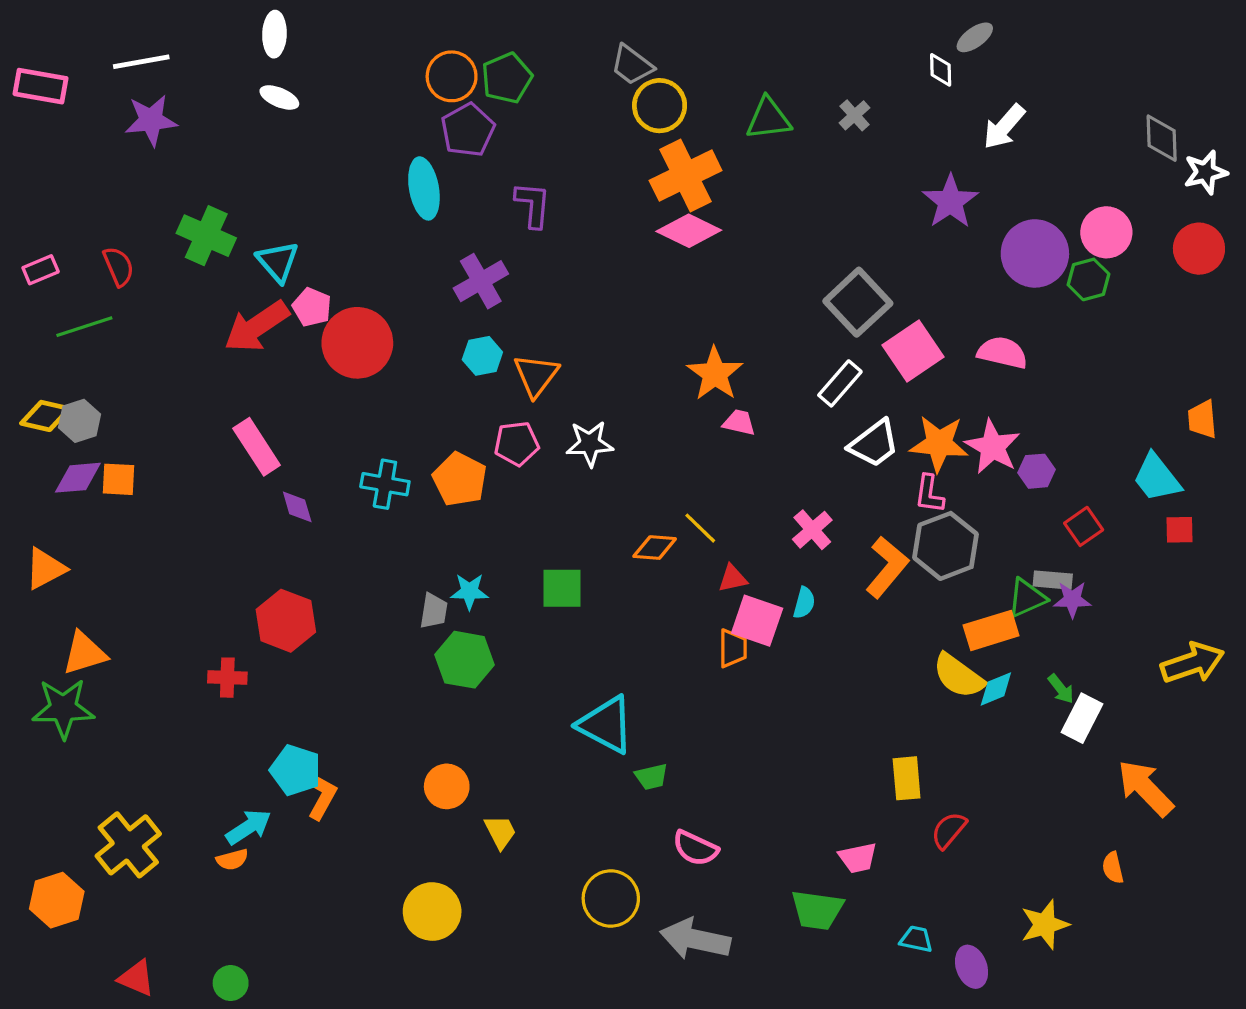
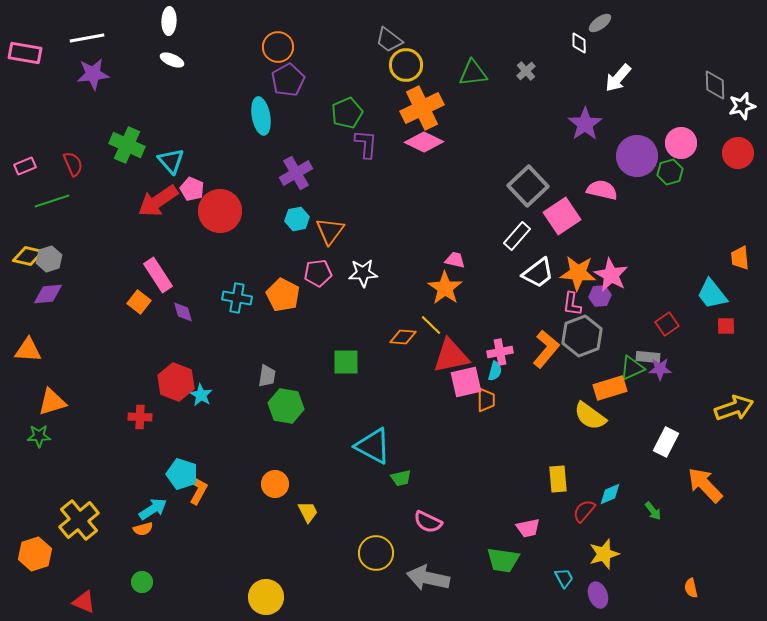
green pentagon: (507, 78) -> (347, 113), moved
purple L-shape: (533, 205) -> (366, 144), moved
pink semicircle: (1002, 353) -> (602, 190), moved
orange star: (715, 374) -> (445, 288), moved
purple hexagon: (1037, 471) -> (600, 296), moved
orange square: (118, 479) -> (139, 302), moved, turned 35
pink cross: (812, 530) -> (500, 352), moved, turned 30
orange triangle: (45, 569) -> (28, 350), turned 32
red triangle: (733, 578) -> (451, 356), size x2.0
cyan star: (469, 591) -> (201, 395), moved, turned 30
pink square: (757, 621) -> (466, 382), turned -32
orange trapezoid: (733, 648) -> (486, 400), moved
cyan diamond: (996, 689) -> (610, 494), moved
green arrow: (1061, 689) -> (653, 511), moved
green star: (63, 708) -> (39, 436), size x0.6
orange semicircle: (1113, 868) -> (691, 588), moved
yellow circle: (432, 912) -> (266, 597), moved
yellow star: (1045, 925) -> (604, 554), moved
cyan trapezoid: (916, 939) -> (564, 578), turned 50
green circle: (231, 983) -> (142, 582), moved

